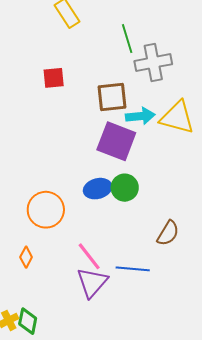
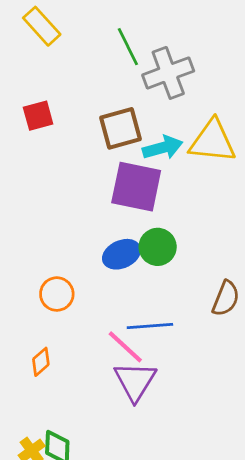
orange circle: (46, 210) -> (57, 294), size x0.7
orange diamond: (26, 257) -> (41, 362), turned 30
blue line: (133, 269) -> (150, 326), moved

